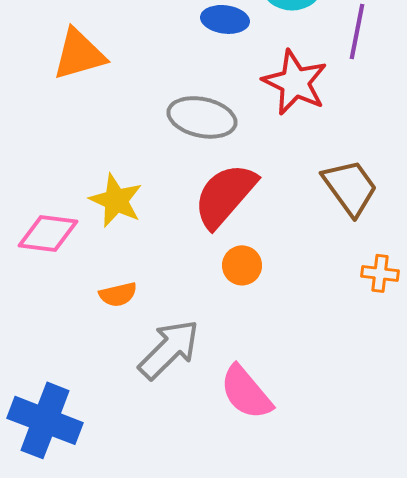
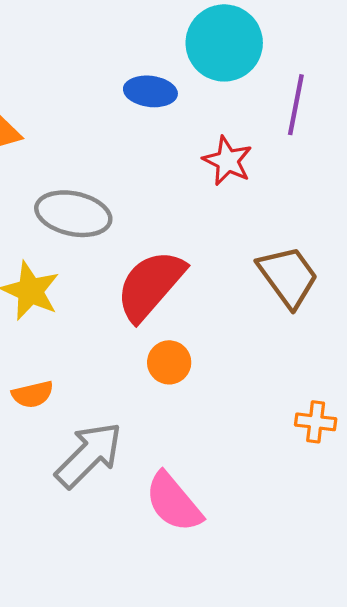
red star: (295, 82) -> (228, 161), size x0.7
gray ellipse: (202, 117) -> (73, 214), moved
orange cross: (380, 273) -> (316, 422), moved

